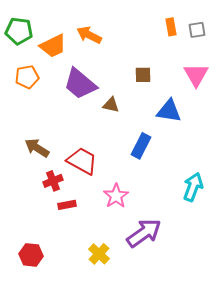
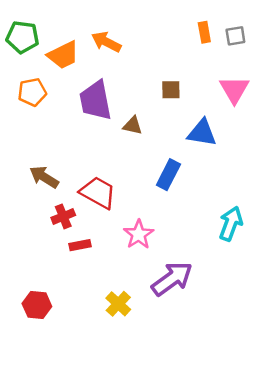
purple trapezoid: (80, 84) -> (96, 100), turned 39

